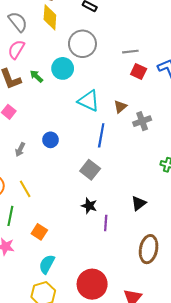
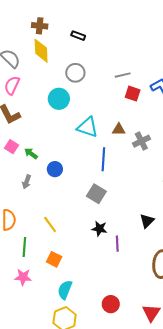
gray circle: (82, 44) -> (75, 73), size x0.7
green arrow: (36, 76) -> (31, 153), moved
brown triangle: (120, 107) -> (119, 129), turned 48
yellow line: (25, 189) -> (50, 224), moved
red circle: (92, 284) -> (111, 304), size x0.6

